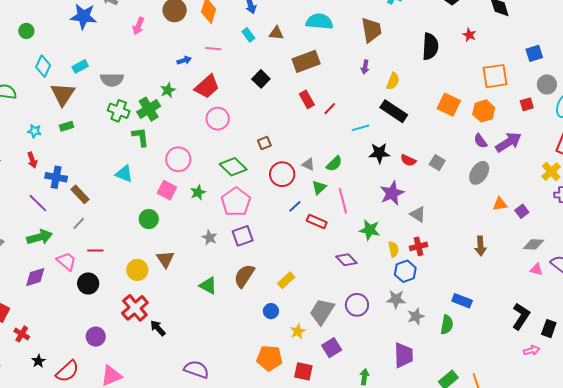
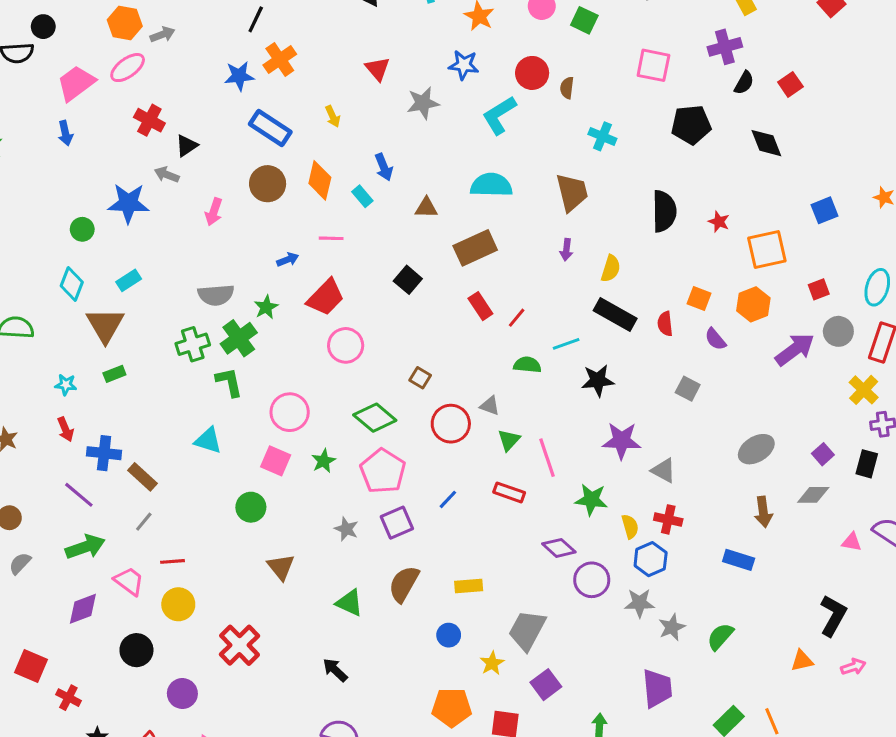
green circle: (26, 31) -> (82, 229), moved
cyan rectangle: (248, 35) -> (362, 196), moved
red star: (469, 35) -> (719, 222), moved
gray semicircle: (112, 80) -> (216, 295), moved
gray circle: (547, 84) -> (838, 331), moved
orange square: (449, 105) -> (699, 298), size x0.7
green cross: (119, 111) -> (193, 344), turned -35
purple semicircle: (480, 141) -> (715, 339), moved
brown square: (264, 143) -> (420, 378), turned -32
red semicircle: (408, 160) -> (665, 324), moved, turned 63
green semicircle: (334, 164) -> (527, 365), moved, turned -126
gray ellipse: (479, 173) -> (756, 449), moved, turned 30
purple star: (392, 193) -> (622, 441), turned 30
orange triangle: (500, 204) -> (802, 661), moved
blue line: (295, 206) -> (448, 499), moved
gray diamond: (534, 244) -> (813, 495), moved
red cross: (419, 246) -> (668, 519), turned 30
yellow circle: (137, 270) -> (178, 604), moved
yellow rectangle: (286, 280) -> (469, 586), turned 42
black circle: (88, 283) -> (136, 650), moved
blue rectangle: (462, 301) -> (739, 560), moved
purple circle: (357, 305) -> (592, 580), moved
green semicircle: (447, 325) -> (720, 637), turned -144
black arrow: (158, 328) -> (335, 670), moved
black rectangle: (549, 329) -> (867, 464), moved

